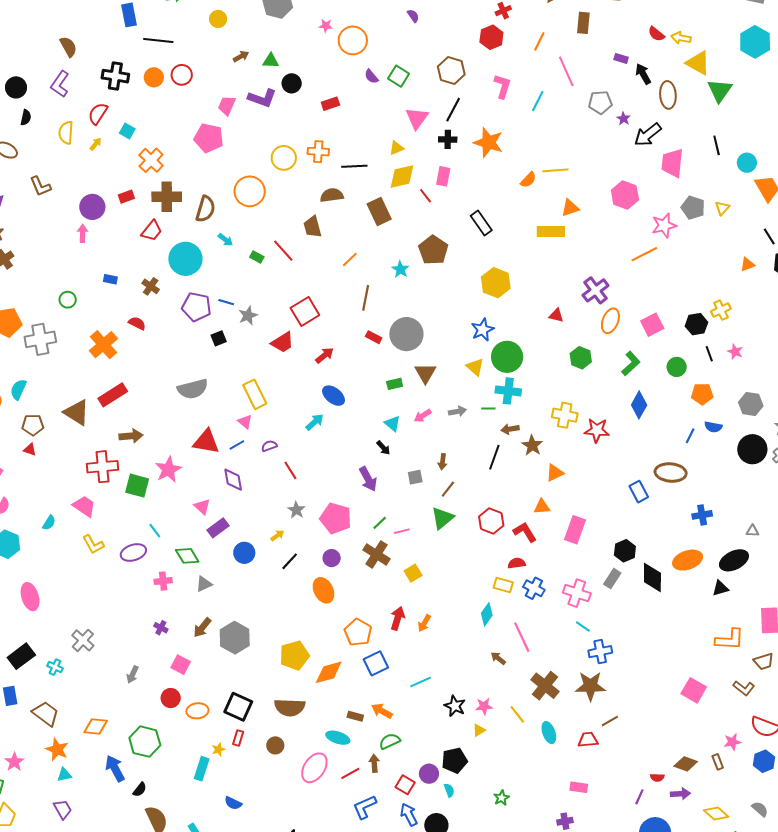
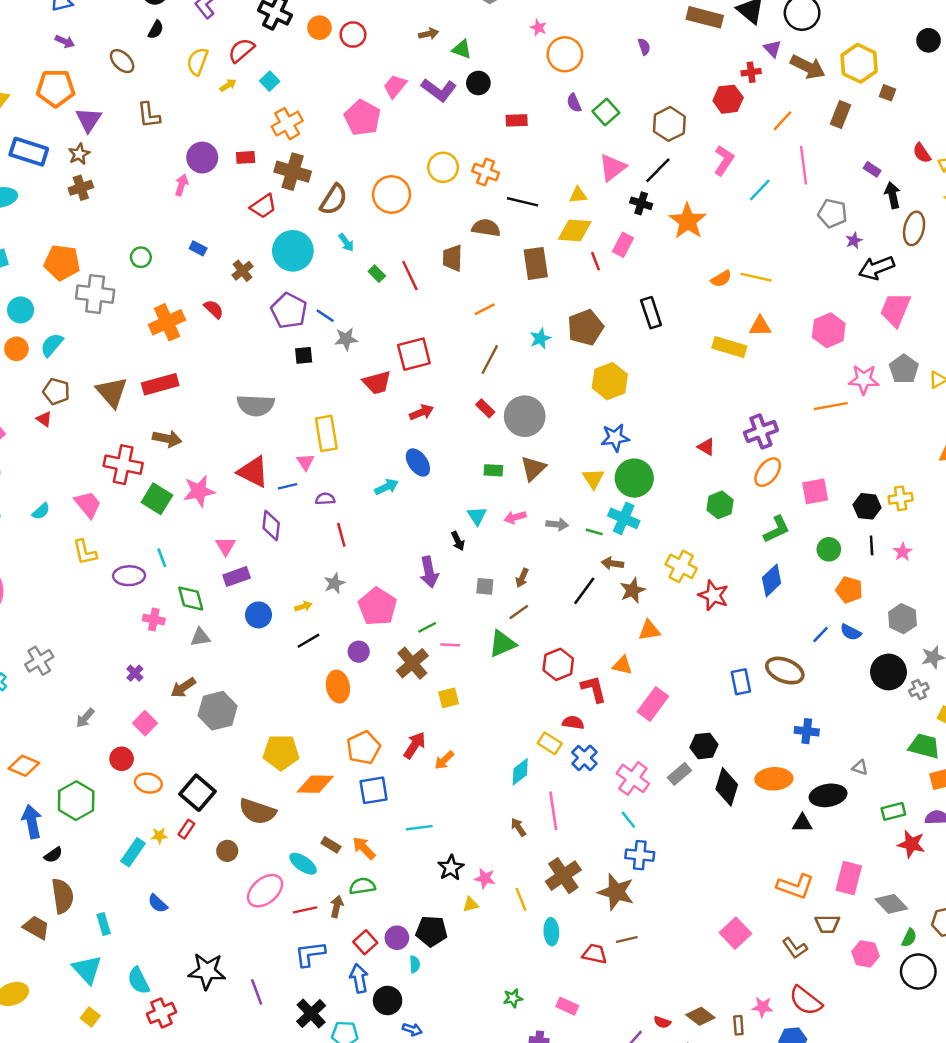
yellow hexagon: (496, 283) -> (610, 381), moved
green star: (502, 798) -> (513, 998), moved

